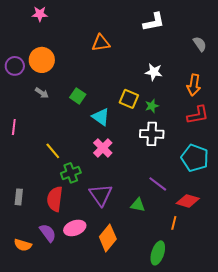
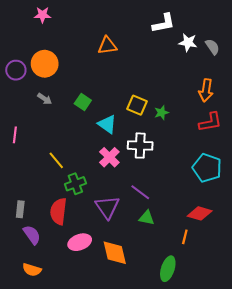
white star: (154, 72) -> (188, 42), moved
white cross: (152, 134) -> (140, 146), moved
purple line: (158, 184) -> (140, 192), moved
purple semicircle: (48, 233) -> (32, 235), moved
orange diamond: (108, 238) -> (115, 253), turned -52
orange semicircle: (23, 245) -> (32, 270), moved

